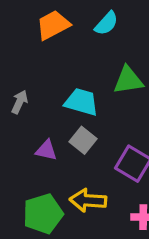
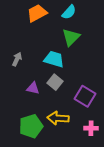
green triangle: (128, 80) -> (71, 37), moved, turned -36

